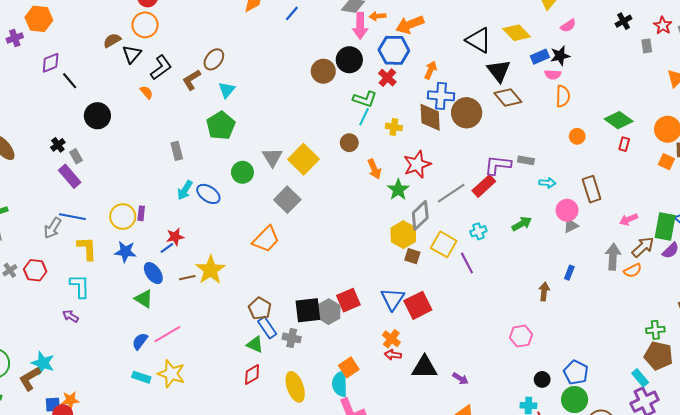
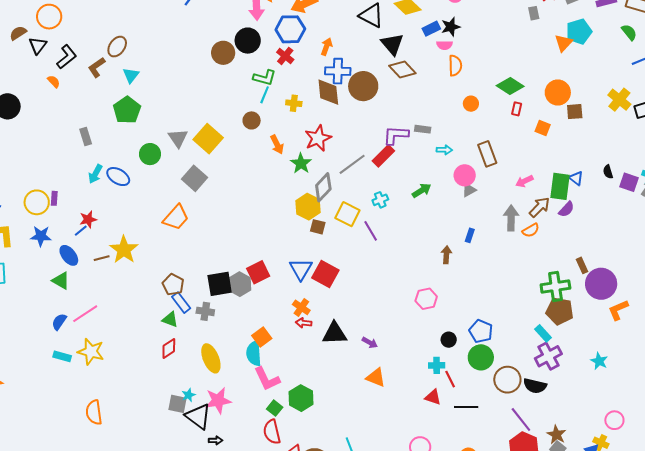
orange square: (666, 162) -> (543, 128), moved
red square: (418, 305) -> (325, 274), turned -32
green cross: (655, 330) -> (555, 287), size x1.6

